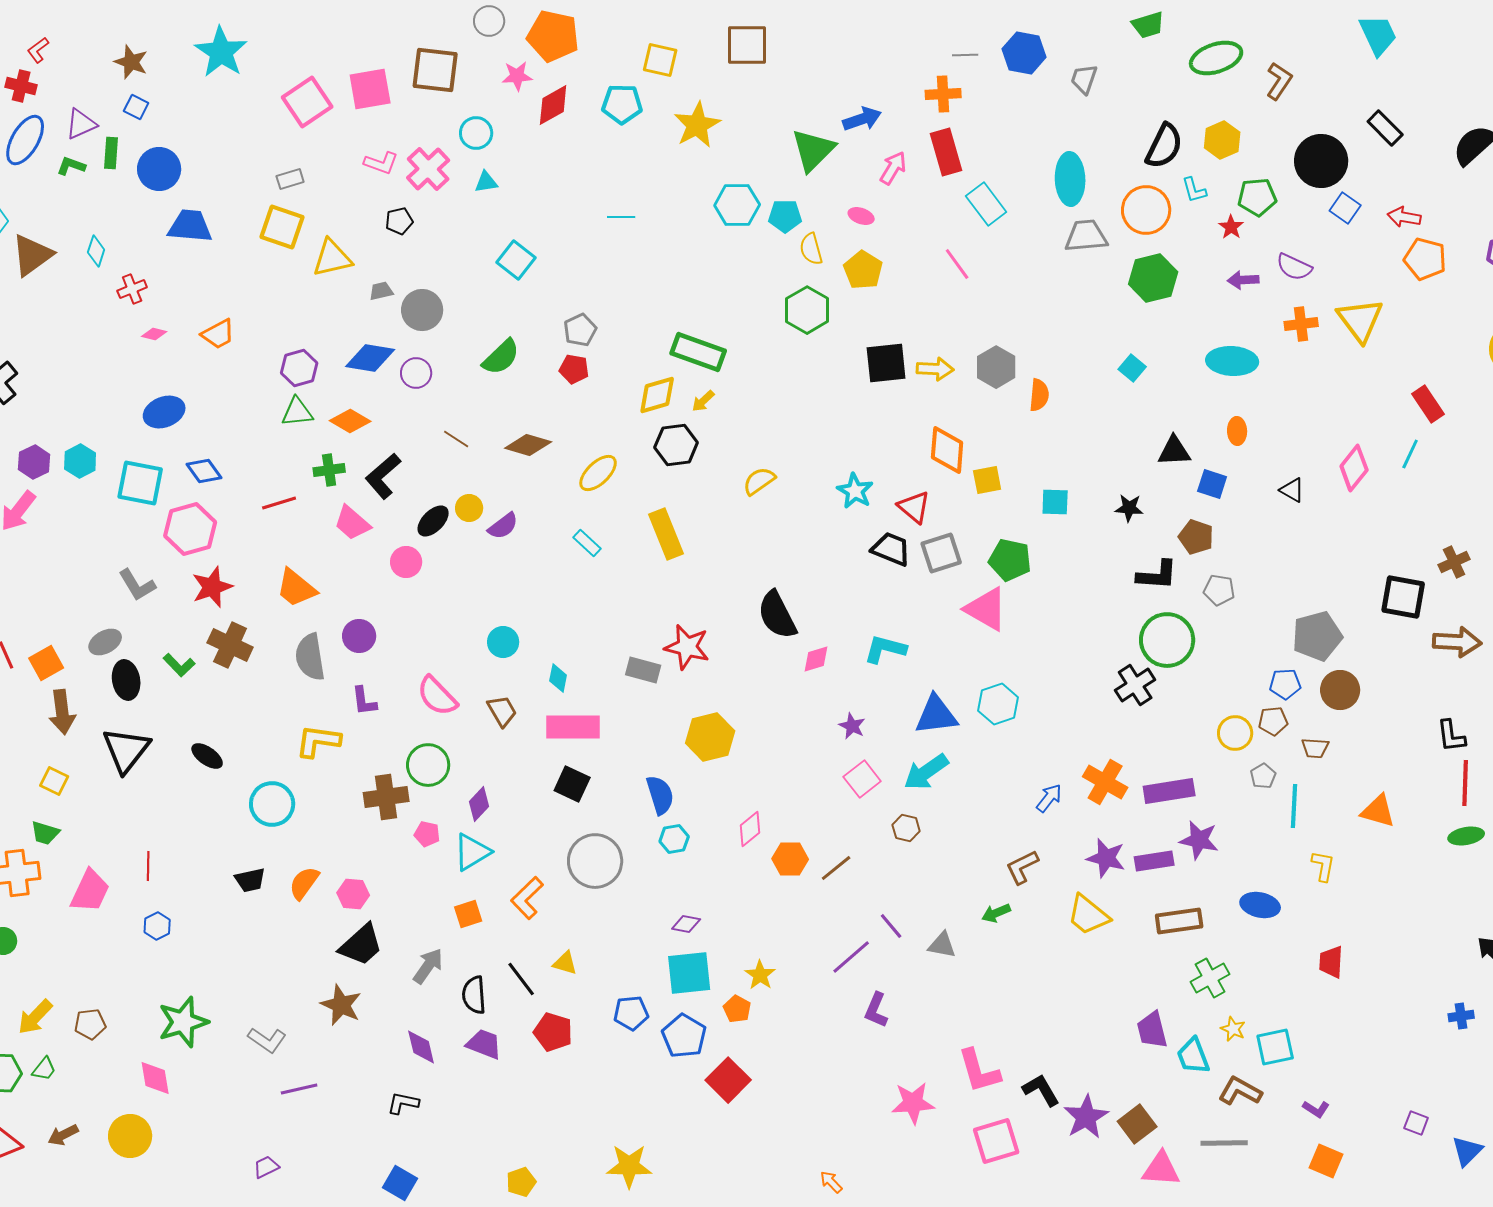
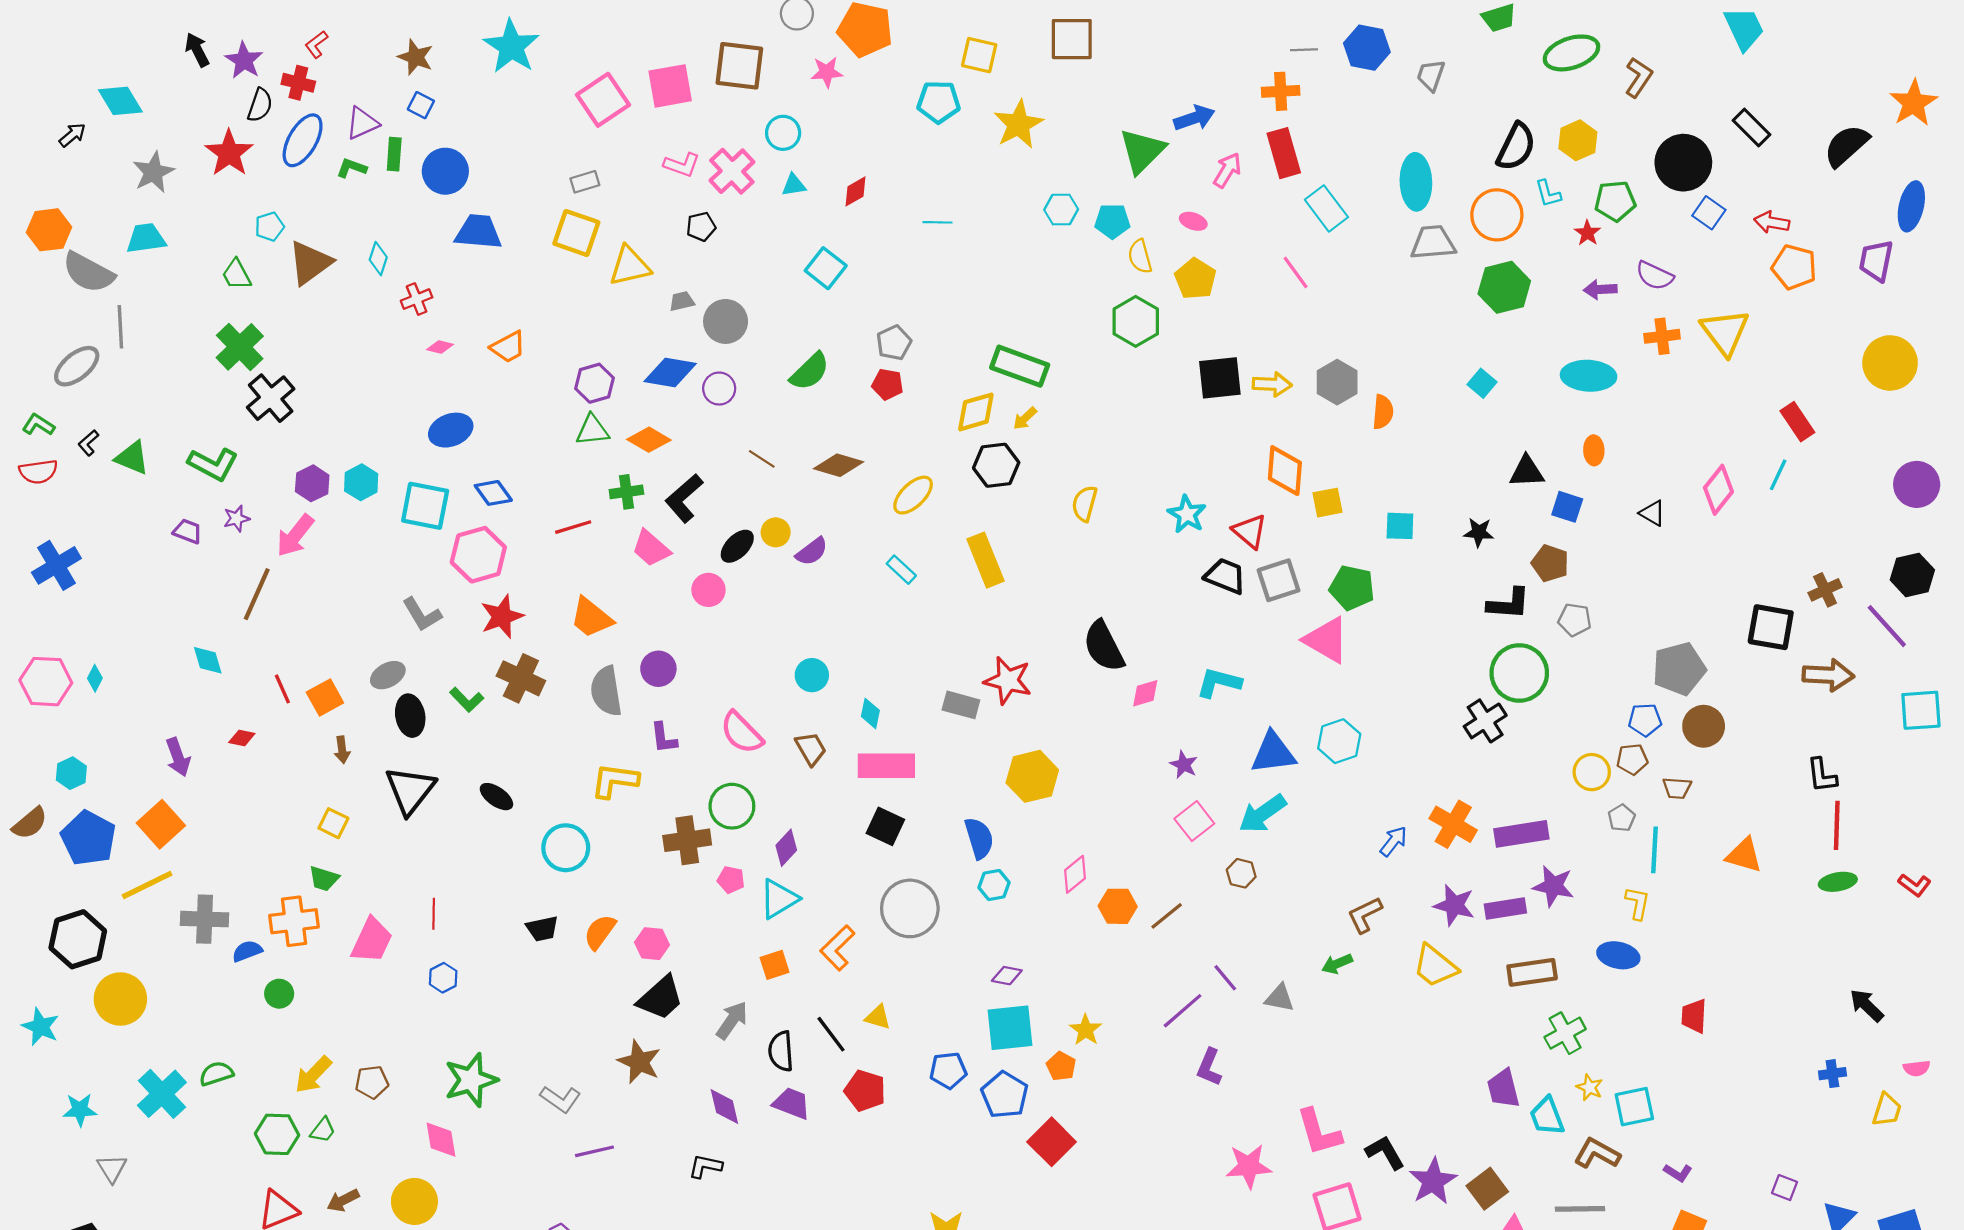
red diamond: (553, 105) -> (856, 191), moved, size x0.7
cyan hexagon: (737, 205) -> (1061, 210), size x0.7
yellow semicircle: (759, 481) -> (1085, 504), turned -40
brown arrow: (62, 712) -> (342, 750), size x0.6
yellow L-shape: (1323, 866) -> (1638, 903), moved

